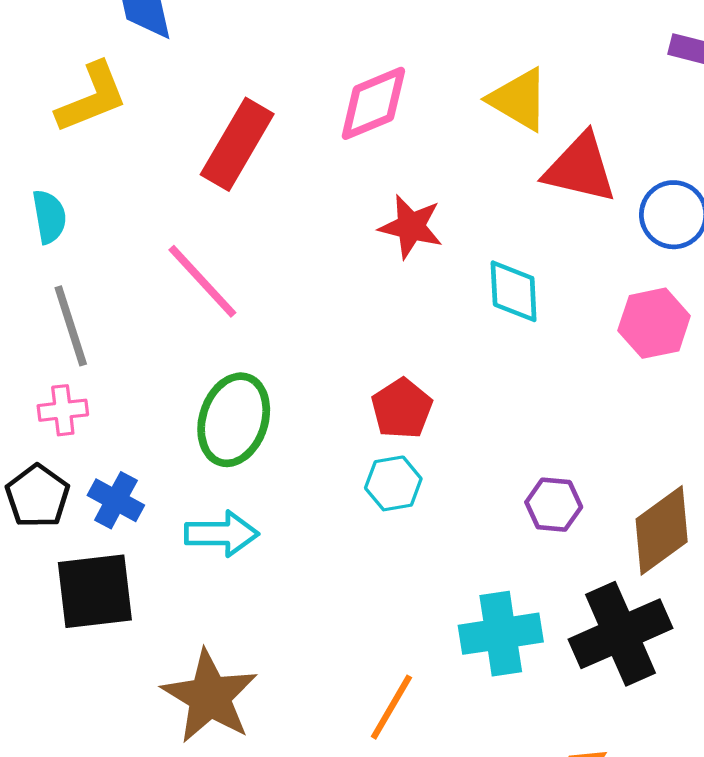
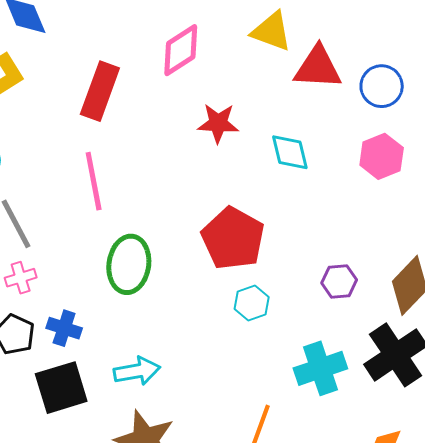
pink line: (202, 281) -> (94, 181), turned 42
red pentagon: (402, 409) -> (233, 238), size x1.6
cyan hexagon: (393, 483) -> (252, 303), moved
cyan arrow: (222, 534) -> (137, 371), moved

